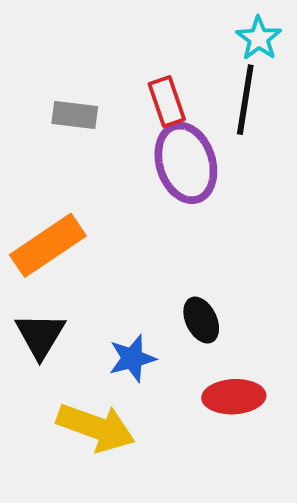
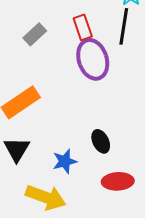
gray rectangle: (75, 115) -> (35, 34), turned -50

